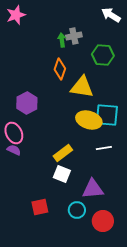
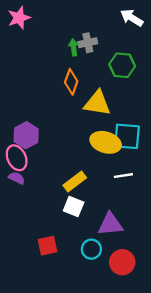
purple hexagon: (27, 103) -> (26, 135), moved

